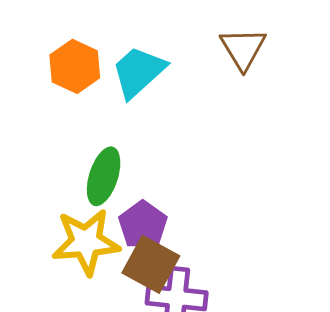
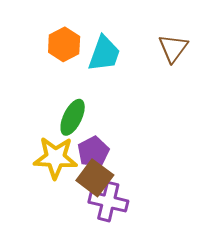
cyan trapezoid: (138, 72) -> (104, 54), turned 144

